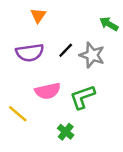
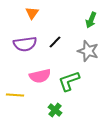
green arrow: (109, 24) -> (91, 20), turned -98
gray star: (92, 55) -> (88, 51), moved
yellow line: (18, 114) -> (15, 95), turned -36

